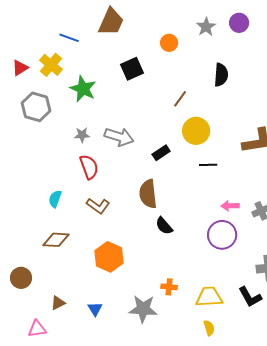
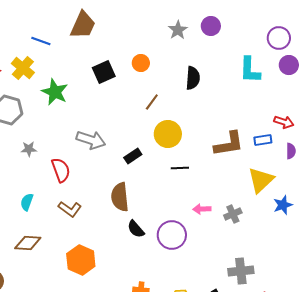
orange circle: (169, 43) -> (141, 63), moved
gray star: (82, 135) -> (29, 149), moved
purple circle: (222, 235) -> (172, 235), moved

